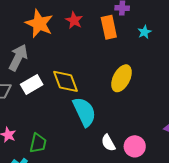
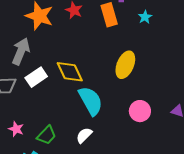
green trapezoid: (38, 143) -> (47, 135), turned 35
white semicircle: (108, 143) -> (84, 135), moved, turned 78
pink circle: (135, 146) -> (140, 111), moved

